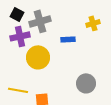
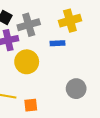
yellow cross: (93, 23) -> (70, 21), moved, size x1.5

